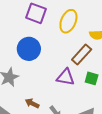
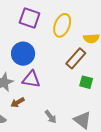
purple triangle: (66, 77) -> (31, 79), moved
brown arrow: (32, 103) -> (18, 102), moved, turned -56

